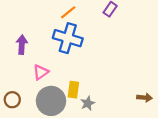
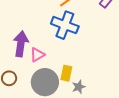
purple arrow: (22, 45) -> (21, 44), moved, size x1.4

